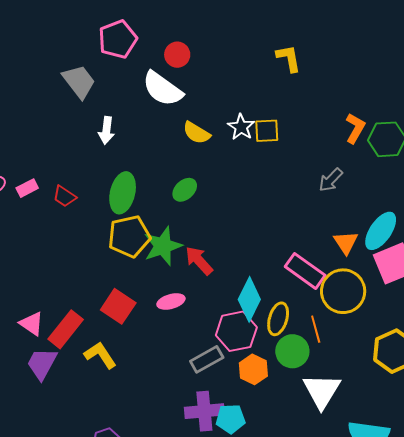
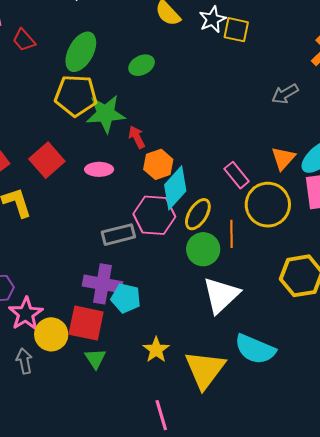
red arrow: (199, 261) -> (137, 137), size x0.7
pink rectangle: (305, 271) -> (237, 175), size x0.7
orange hexagon: (253, 369) -> (158, 164), moved

